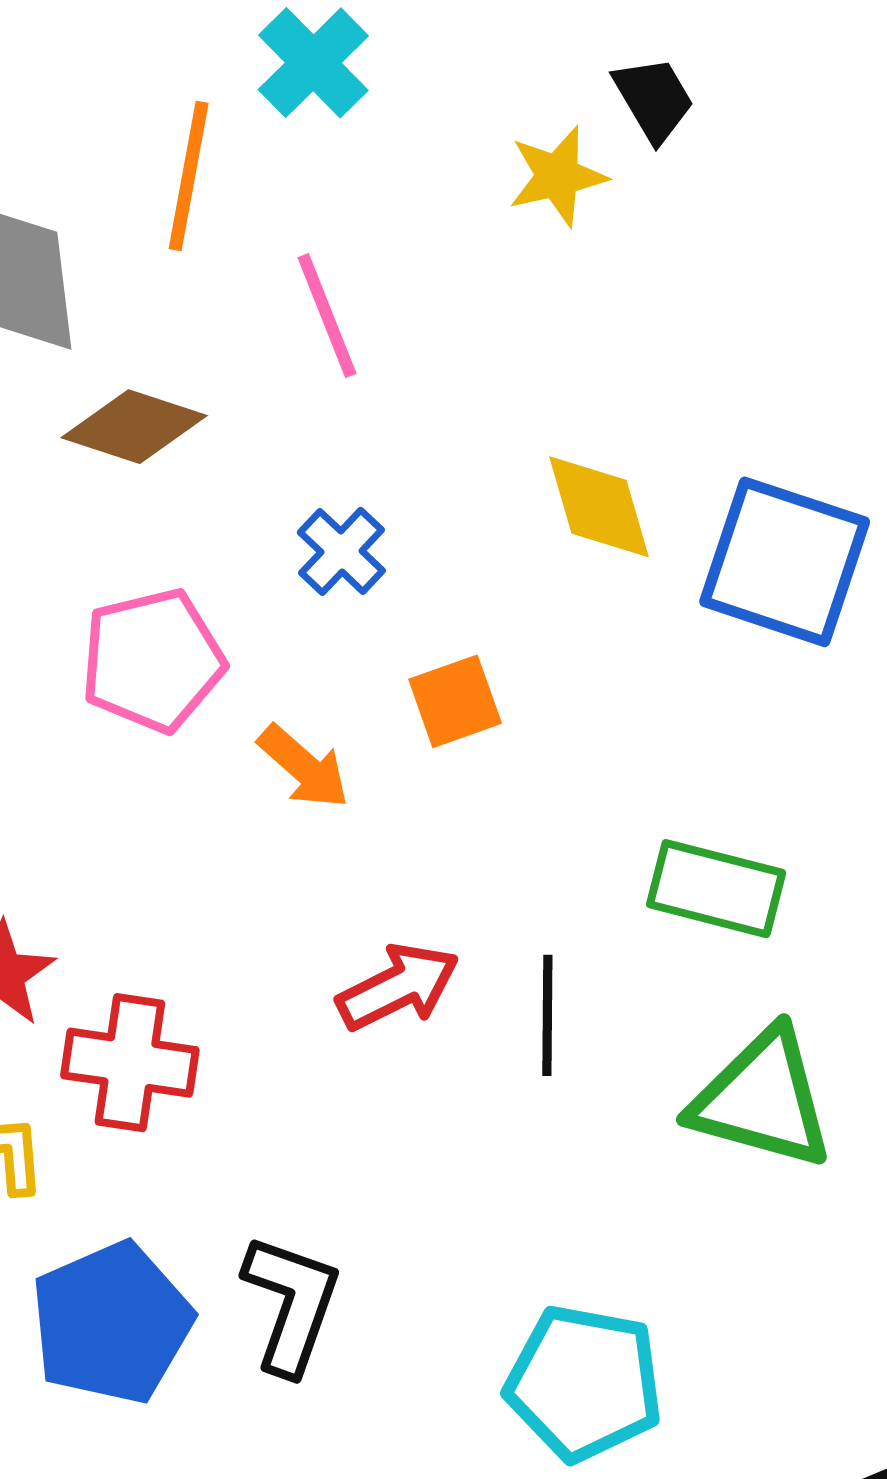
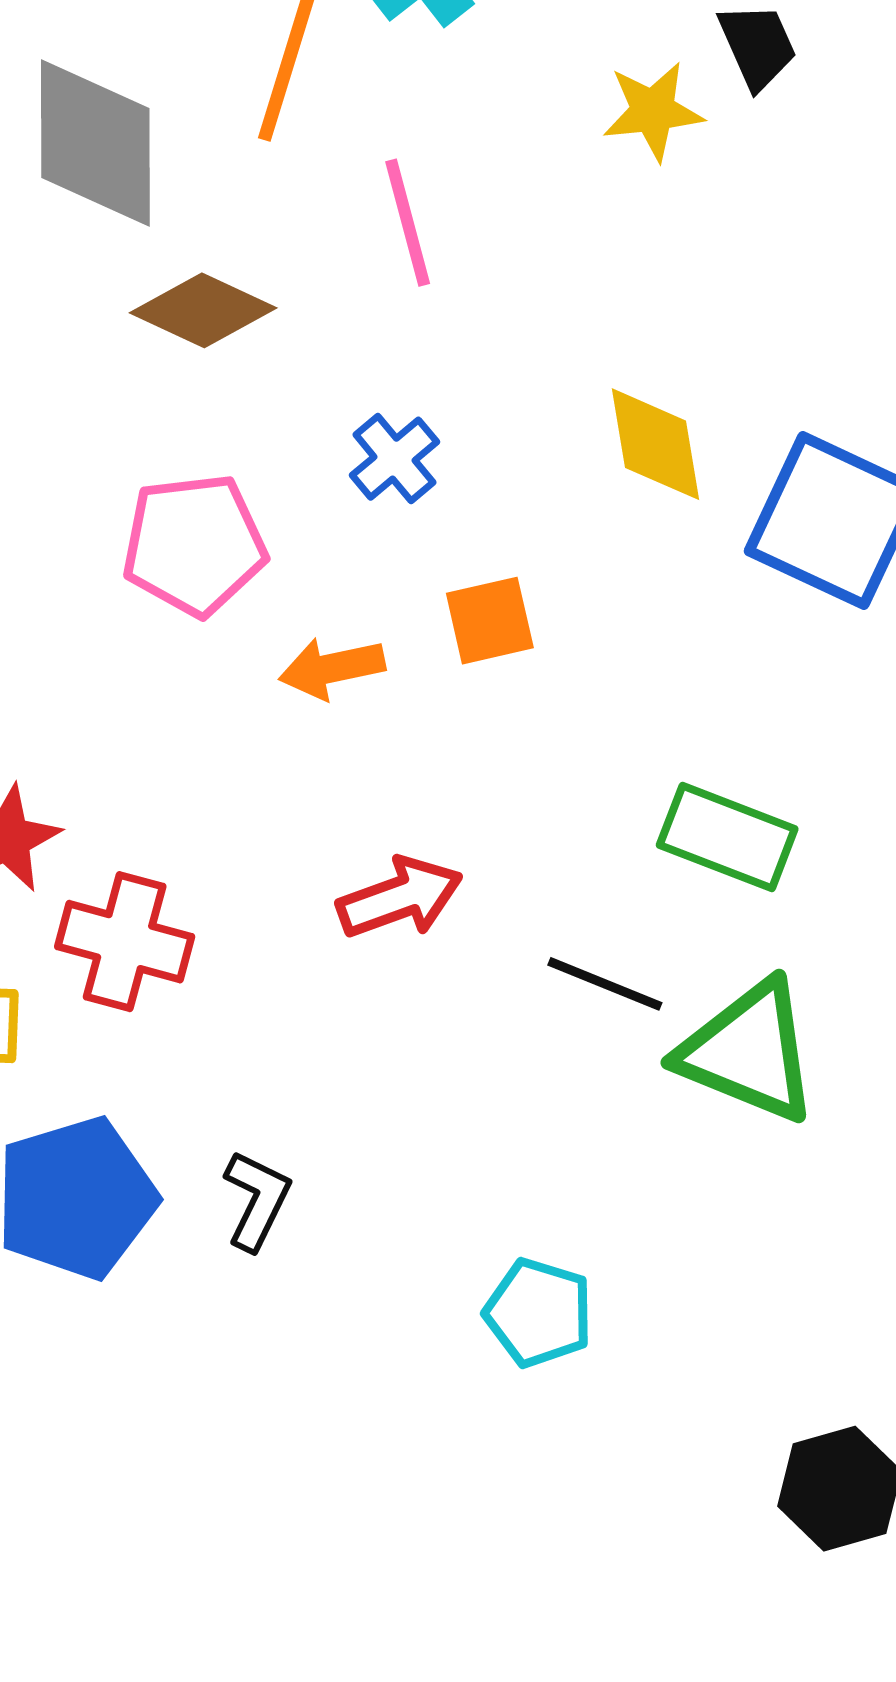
orange arrow: (304, 767) -> (332, 668), turned 120
black line: (547, 1015) -> (605, 984), moved, turned -75
black L-shape: (291, 1304) -> (257, 1200), size x0.7
cyan pentagon: (584, 1383) -> (539, 1313), size x0.7

